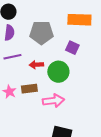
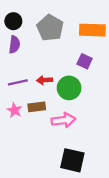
gray pentagon: (41, 33) -> (50, 28), moved, turned 30
purple line: (12, 57) -> (18, 82), moved

